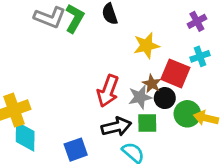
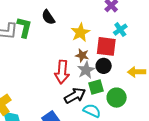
brown star: (152, 84) -> (82, 55), moved
green circle: (187, 114) -> (117, 98), moved

